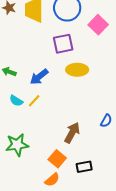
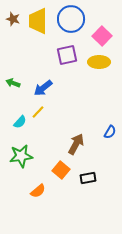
yellow ellipse: (77, 70) -> (99, 62), moved
cyan semicircle: (16, 101) -> (20, 122), moved, turned -80
orange semicircle: (52, 180) -> (38, 191), moved

